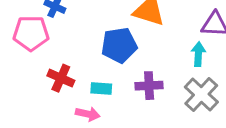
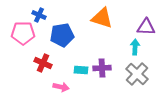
blue pentagon: (119, 45) -> (62, 35), moved
cyan rectangle: (101, 89) -> (81, 70), moved

